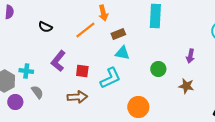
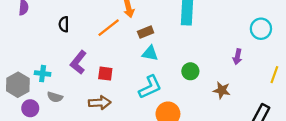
black semicircle: (45, 27) -> (64, 24), turned 64
purple arrow: (190, 56) -> (237, 57), moved
cyan L-shape: (110, 78) -> (150, 87), moved
gray semicircle: (37, 92) -> (55, 97), turned 144

